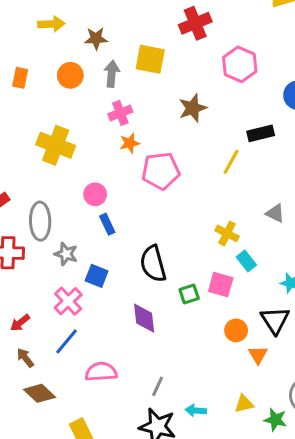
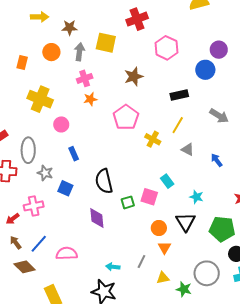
orange rectangle: (20, 78) -> (22, 62), moved
yellow line: (231, 162) -> (178, 125), moved
pink pentagon: (161, 171) -> (126, 117), moved, turned -30
pink circle: (95, 194) -> (61, 124), moved
yellow cross: (227, 233) -> (153, 139), moved
pink cross: (68, 301) -> (34, 206), moved, turned 30
blue line: (67, 341) -> (39, 244), moved
orange triangle: (258, 355) -> (164, 248), moved
gray line: (158, 386) -> (141, 261), moved
cyan arrow: (196, 410) -> (113, 267), moved

